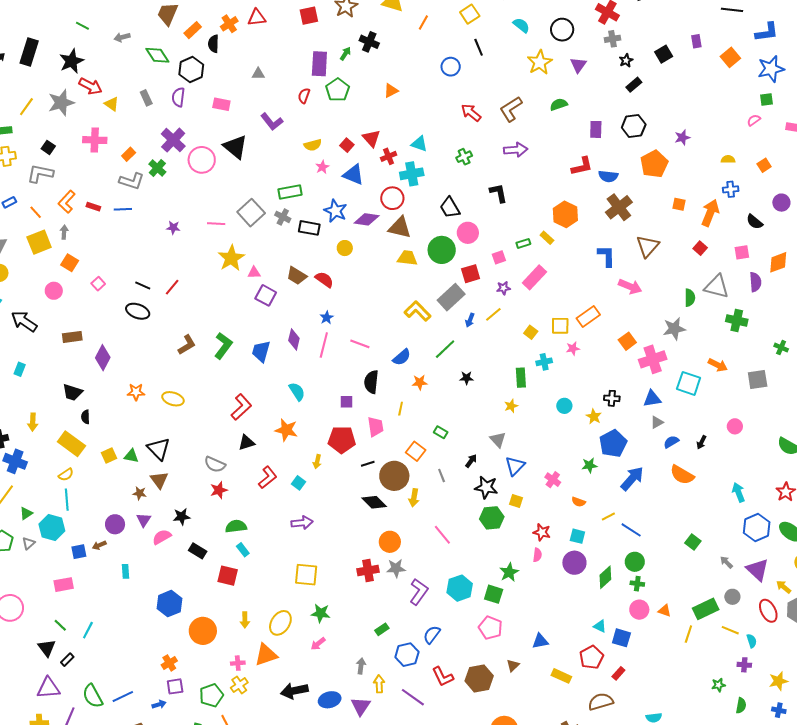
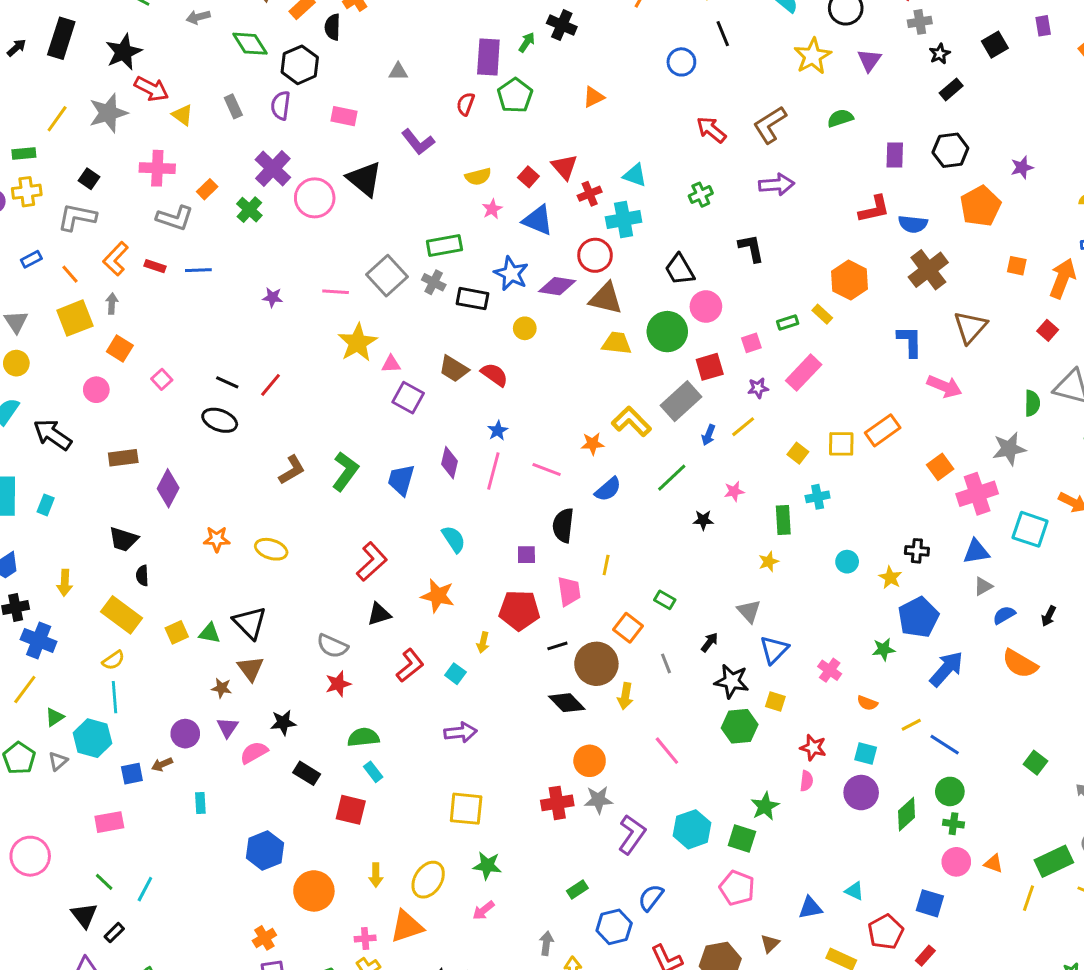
gray L-shape: (132, 181) -> (175, 218), moved
pink star: (573, 348) -> (734, 491), moved
orange star: (420, 382) -> (592, 444), moved
cyan triangle: (600, 626) -> (854, 891), moved

